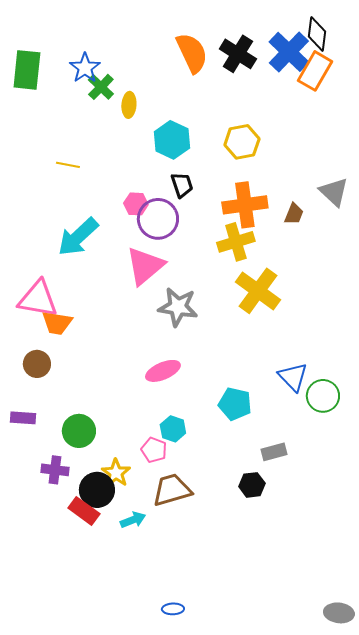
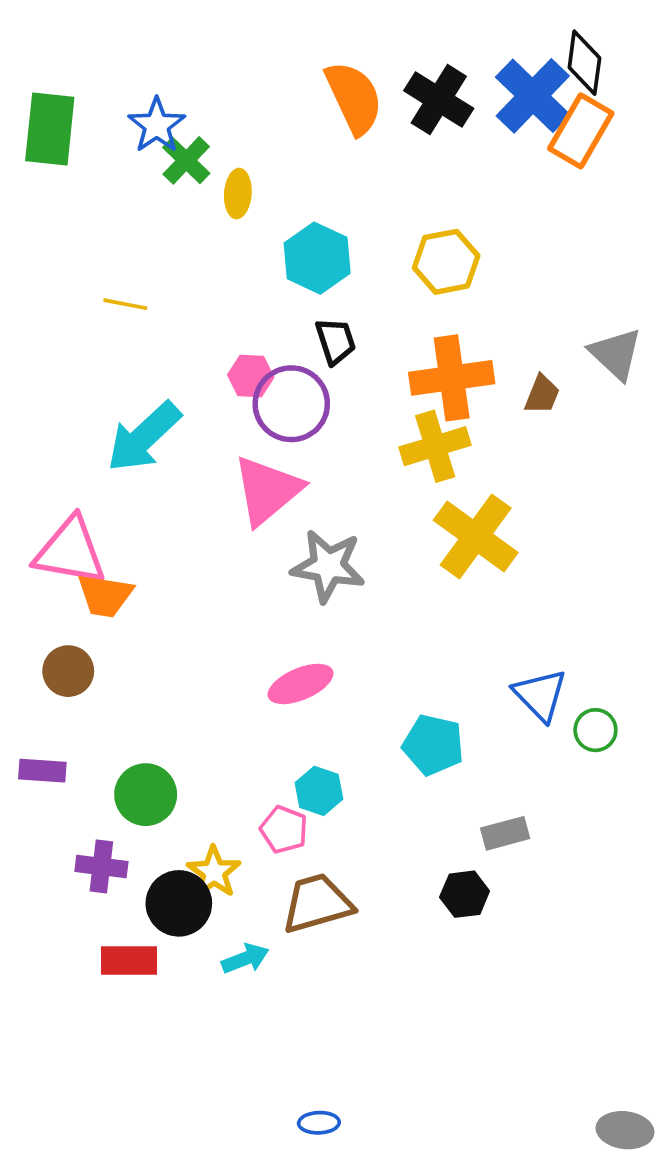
green circle: (323, 396) -> (595, 730), size x0.7
red rectangle: (84, 511) -> (129, 961), moved, turned -36

